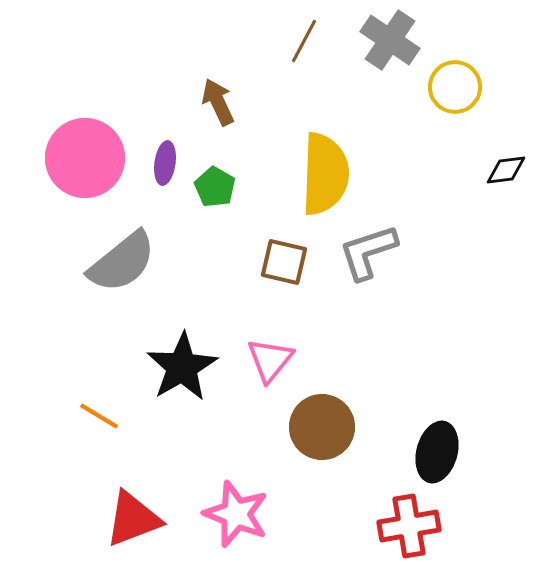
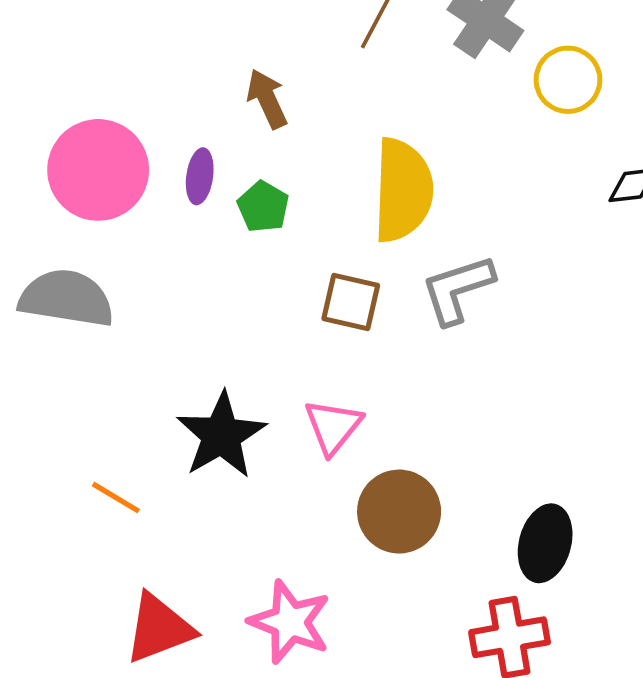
gray semicircle: (122, 262) -> (66, 298), moved, turned -132

